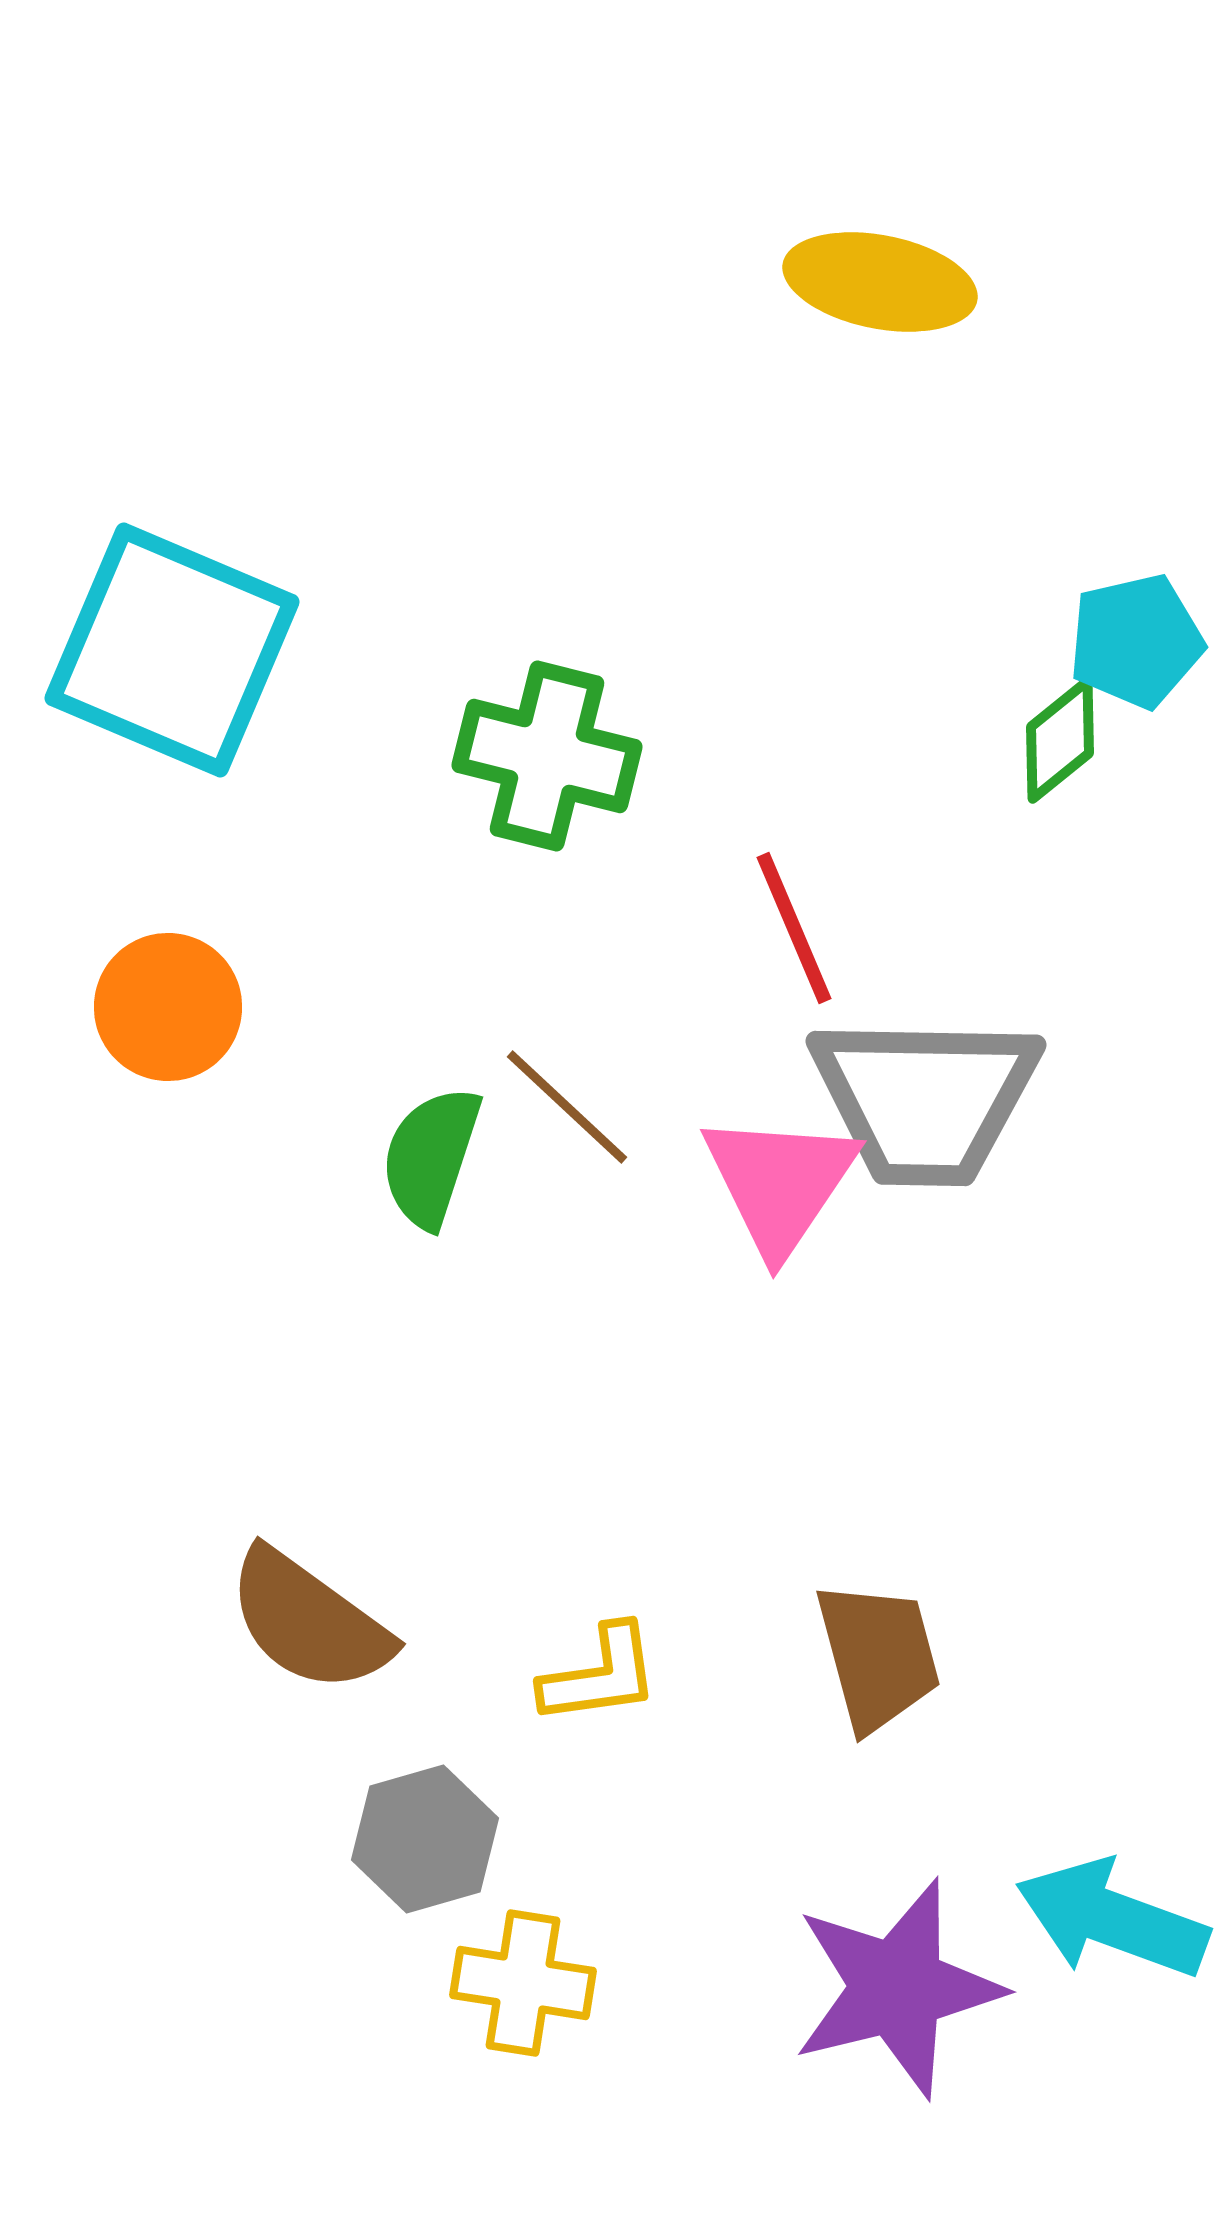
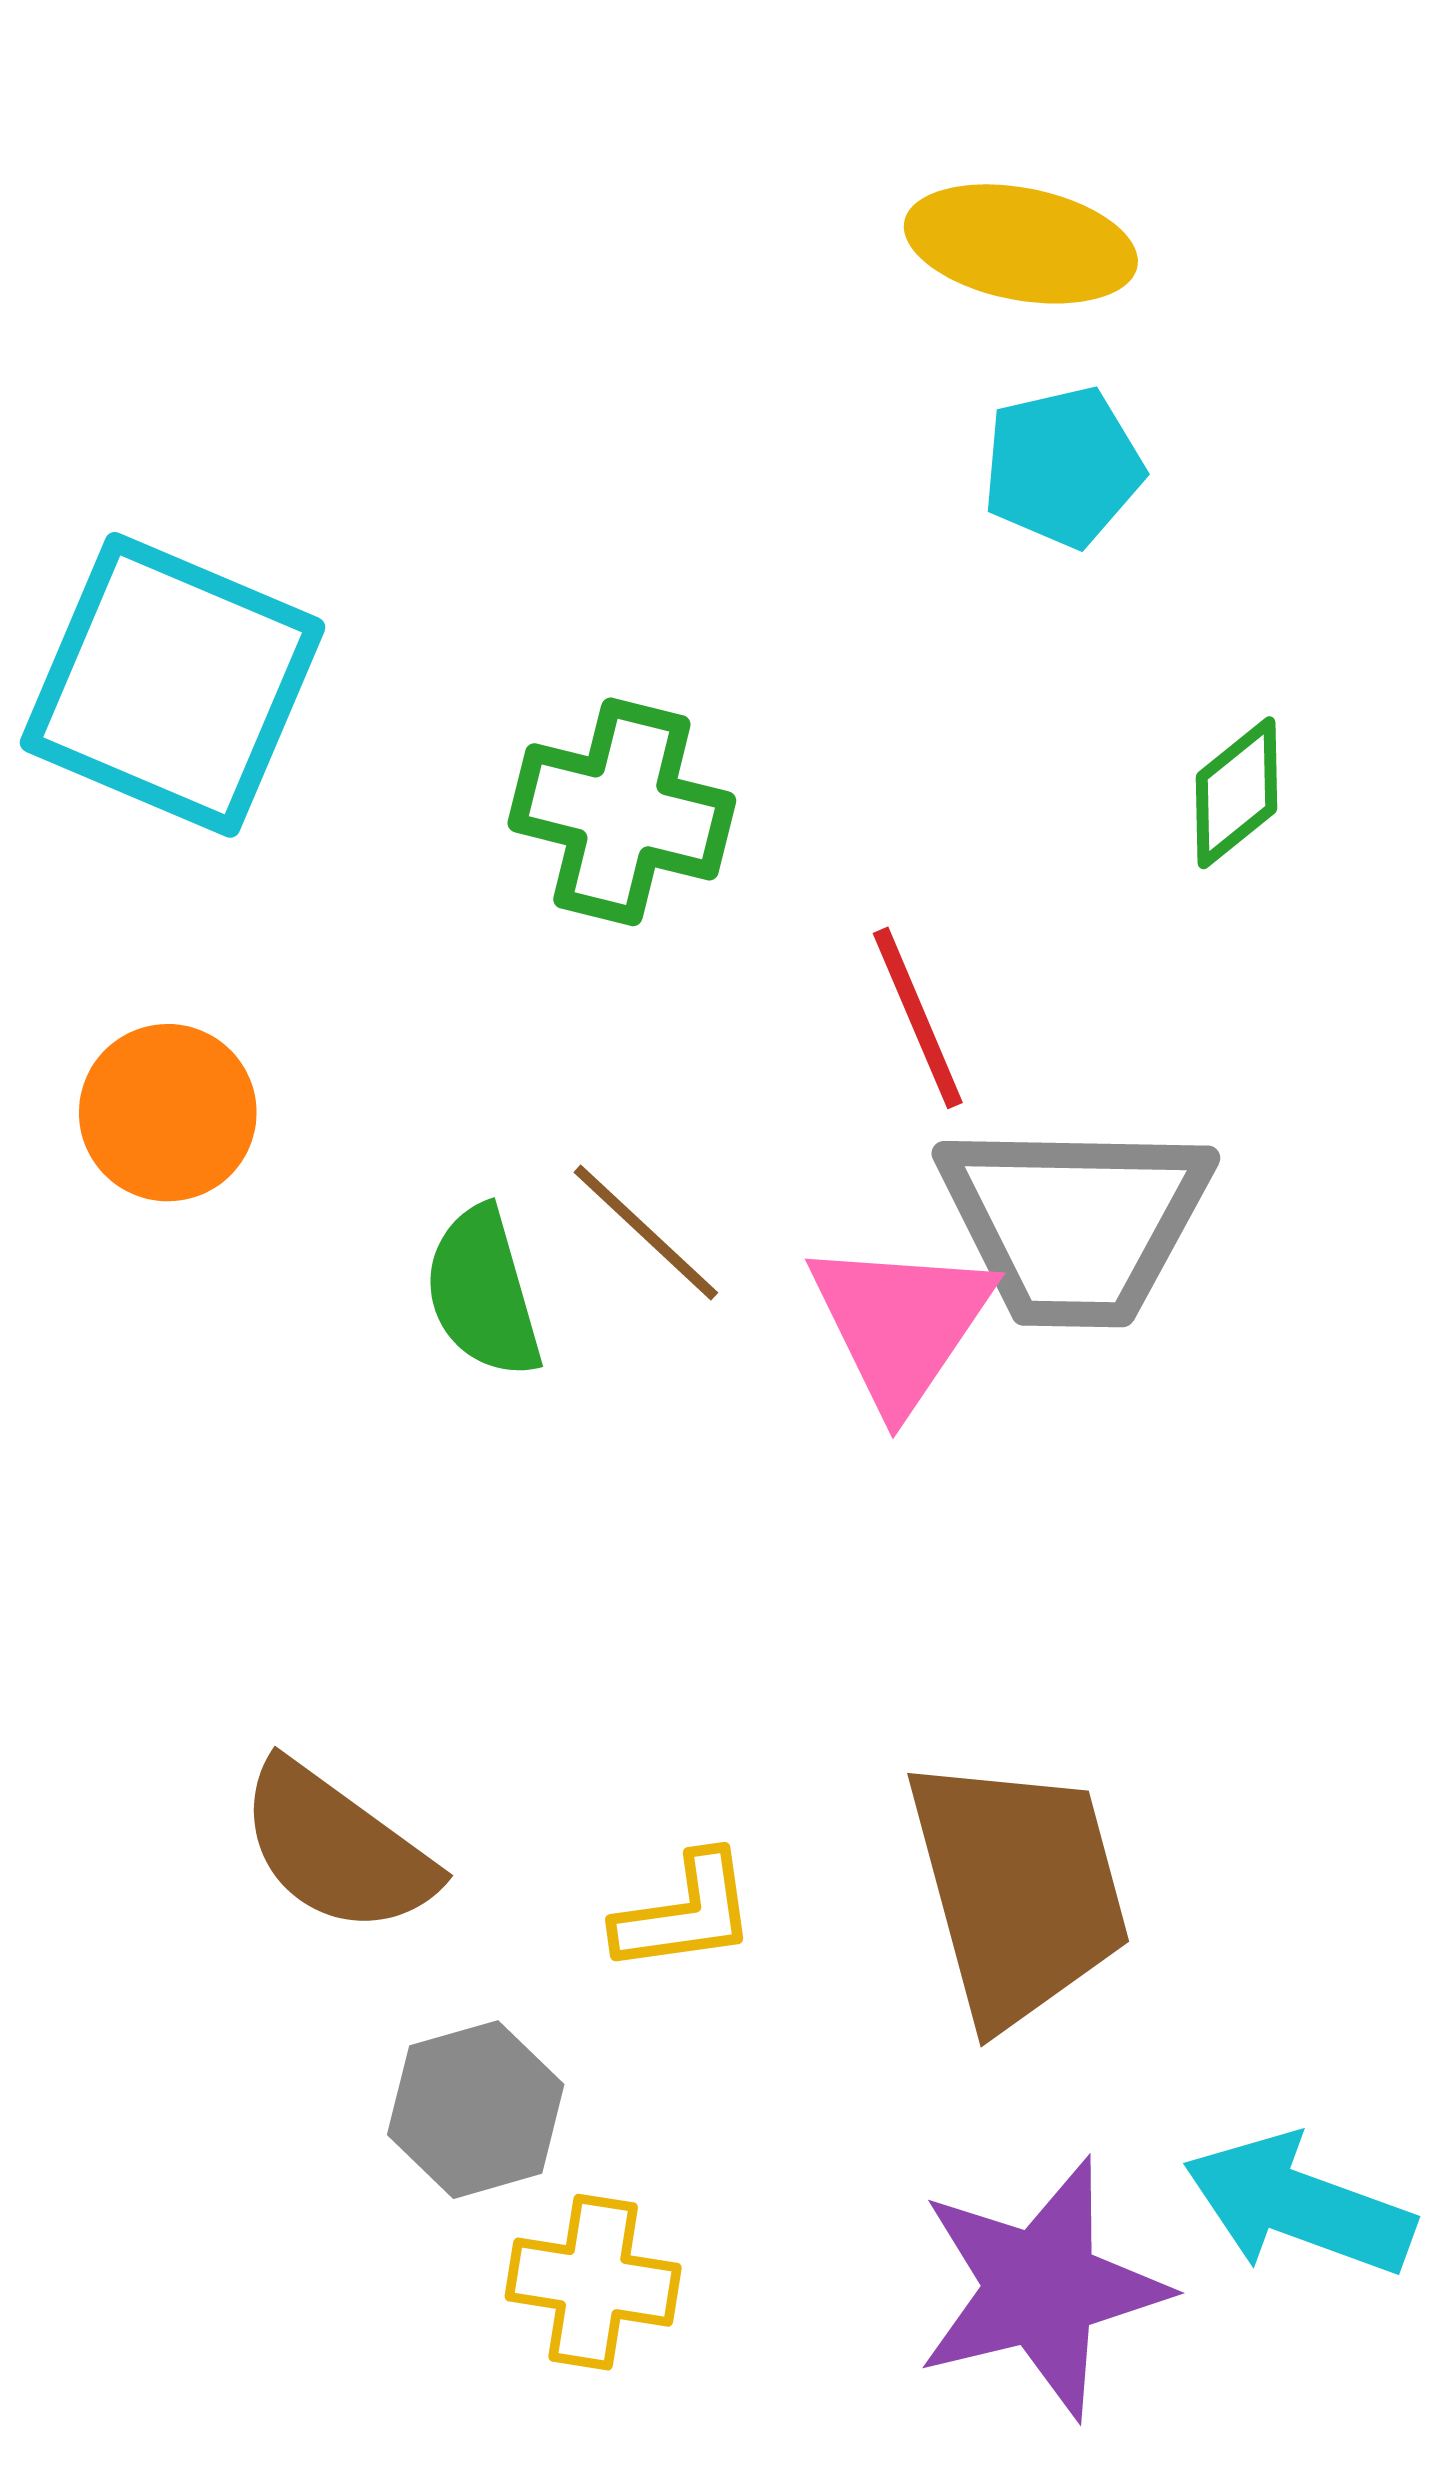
cyan pentagon: (1136, 641) -> (1063, 467), moved
green semicircle: (431, 1157) -> (483, 1292), turned -34
brown trapezoid: (878, 1656) -> (1018, 1890), size x1.5

